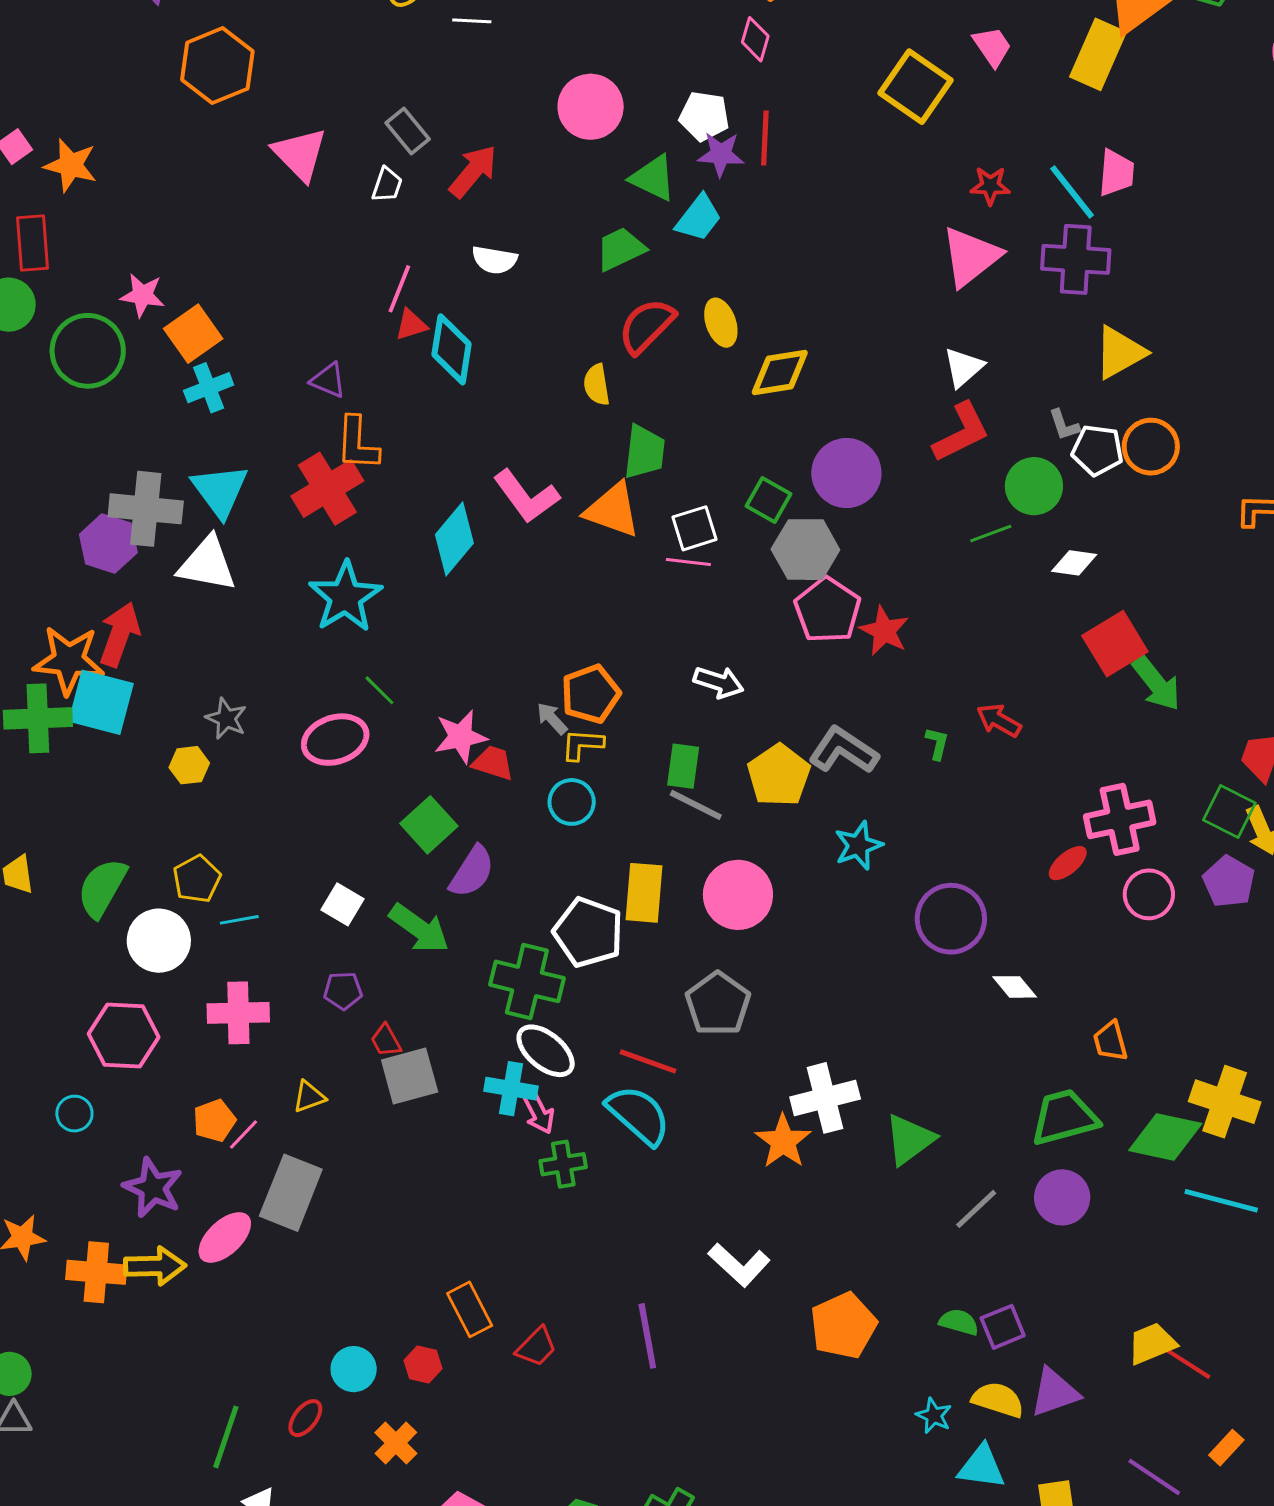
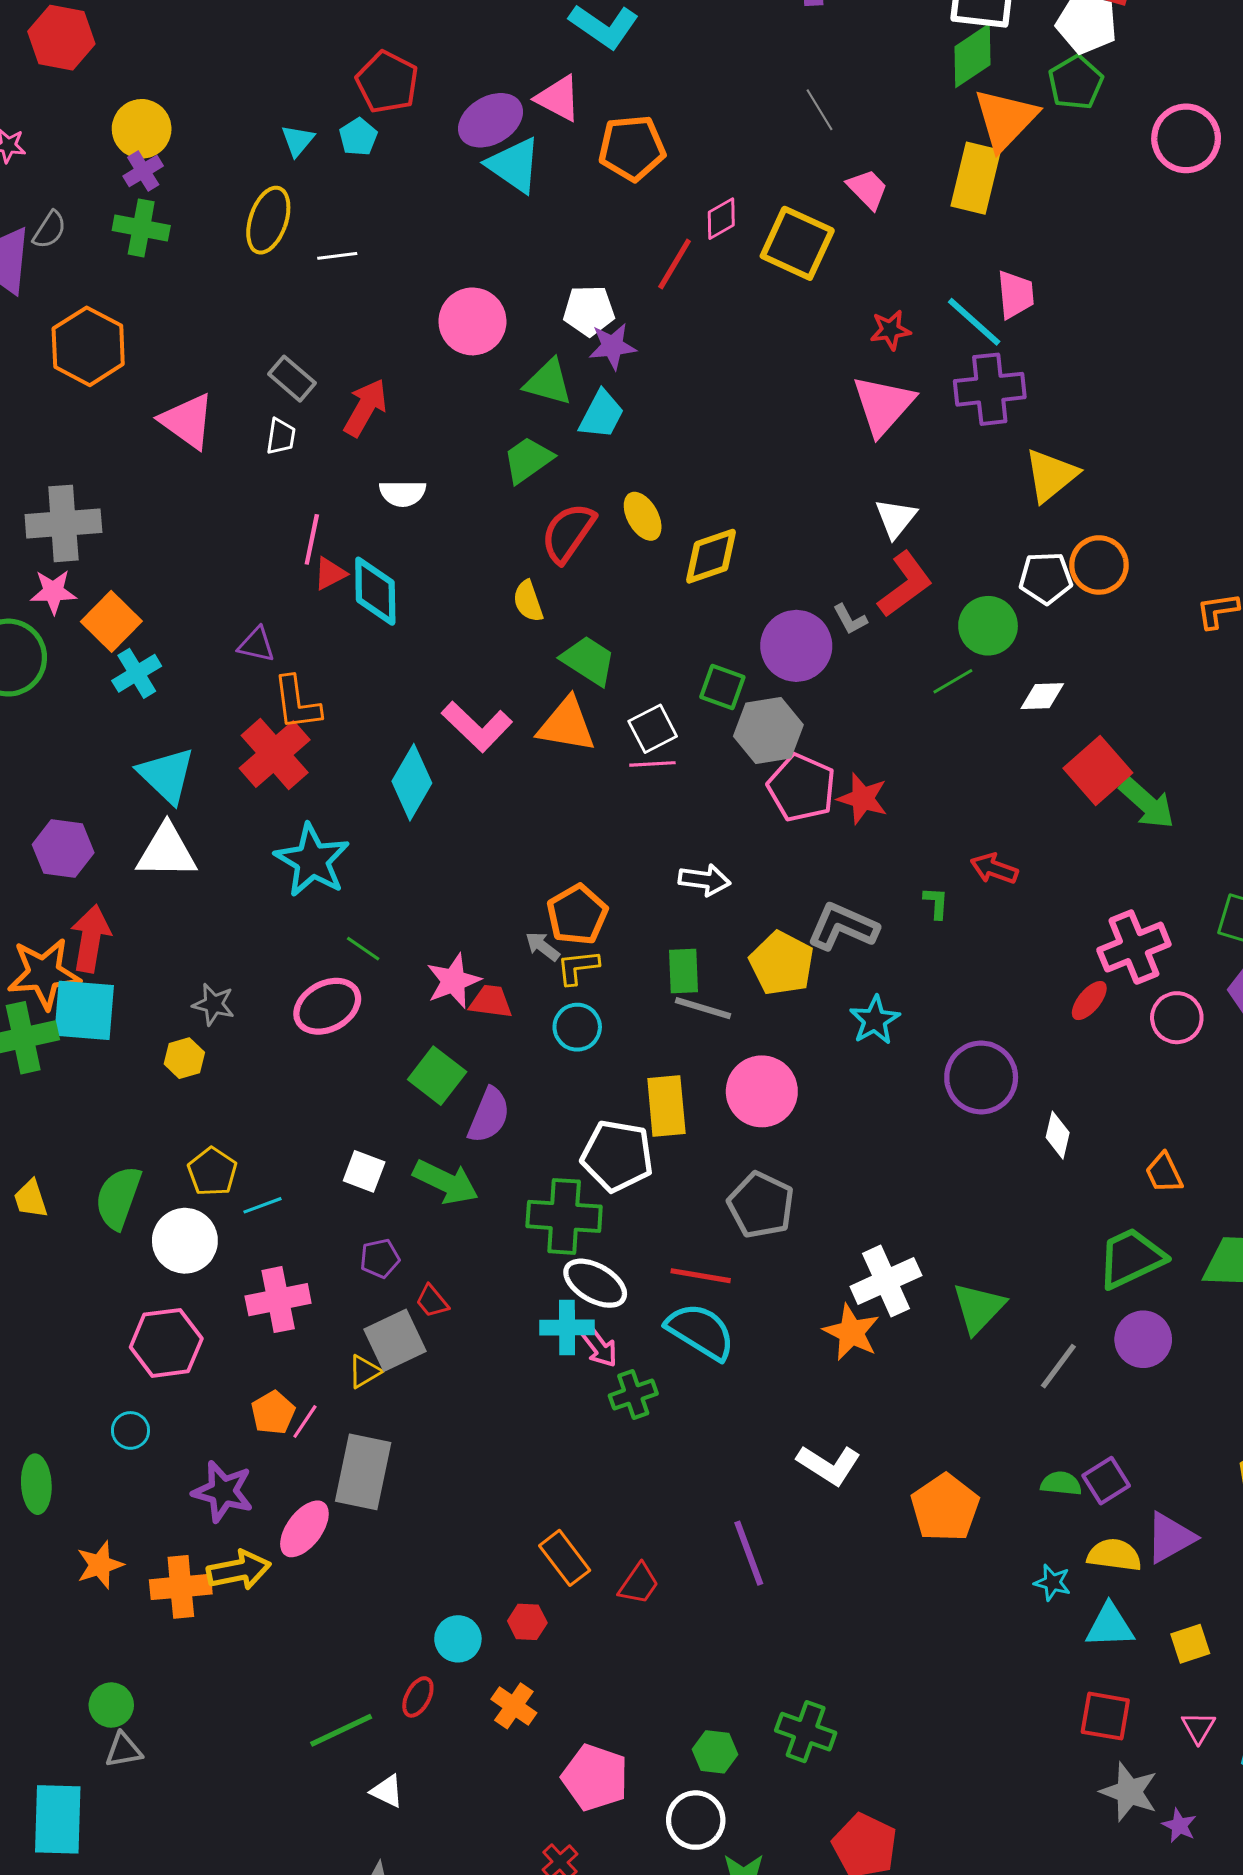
pink diamond: (755, 39) -> (721, 219), moved, turned 54
red line: (765, 138) -> (675, 264), moved, turned 38
gray L-shape: (1064, 425) -> (850, 619), moved
green trapezoid: (644, 452) -> (588, 661), turned -54
gray cross: (146, 509) -> (63, 523), moved
white diamond: (1015, 987) -> (1058, 1135), turned 63
gray square: (410, 1076) -> (395, 1340), moved
green line: (226, 1437) -> (341, 1730), turned 56

